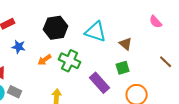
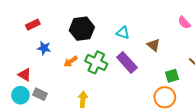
cyan triangle: (96, 32) -> (123, 33), size x0.6
green square: (123, 68) -> (172, 76), moved
purple rectangle: (100, 83) -> (127, 62), moved

